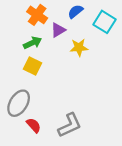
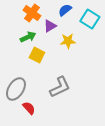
yellow square: (33, 66) -> (37, 55), moved
gray L-shape: (70, 125) -> (60, 87), moved

